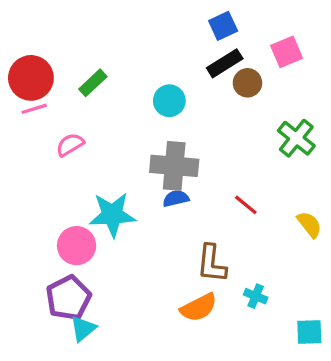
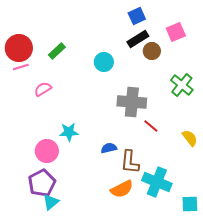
gray cross: (174, 166) -> (132, 102), moved
blue semicircle: (176, 198) -> (109, 148), moved
cyan star: (112, 215) -> (69, 132), size x0.7
cyan cross: (256, 296) -> (157, 182), size x2.0

